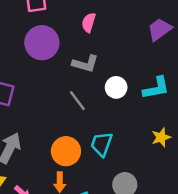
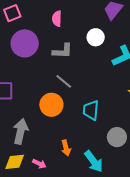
white circle: (116, 87) -> (96, 37), moved
orange circle: (66, 151) -> (51, 105), moved

